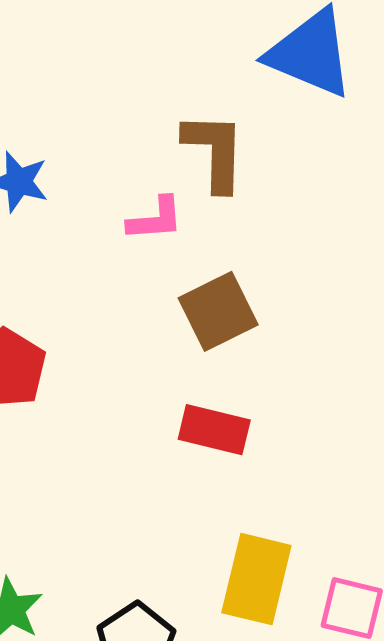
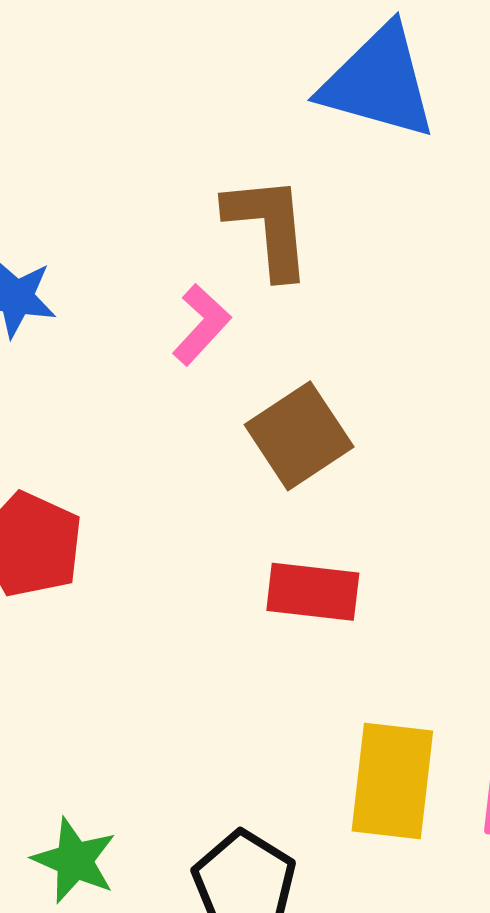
pink L-shape: (155, 219) -> (202, 325), turned -36

